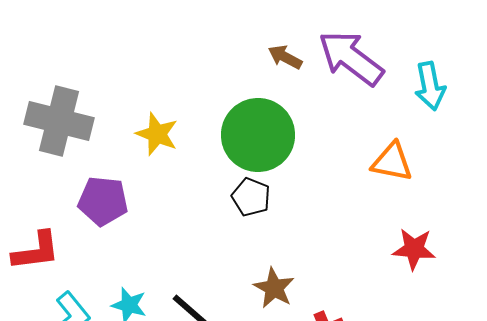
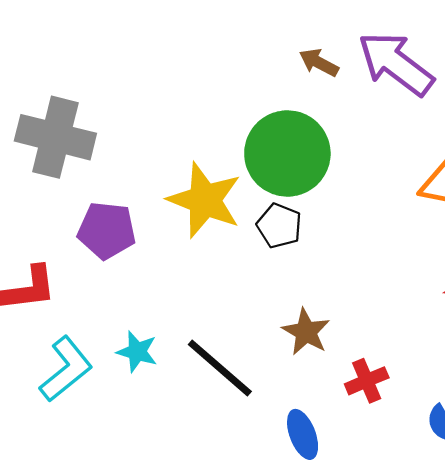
yellow star: (157, 134) -> (205, 200), moved, size x1.5

